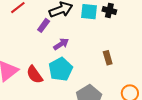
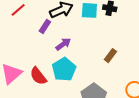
brown rectangle: (108, 58) -> (110, 56), turned 56

